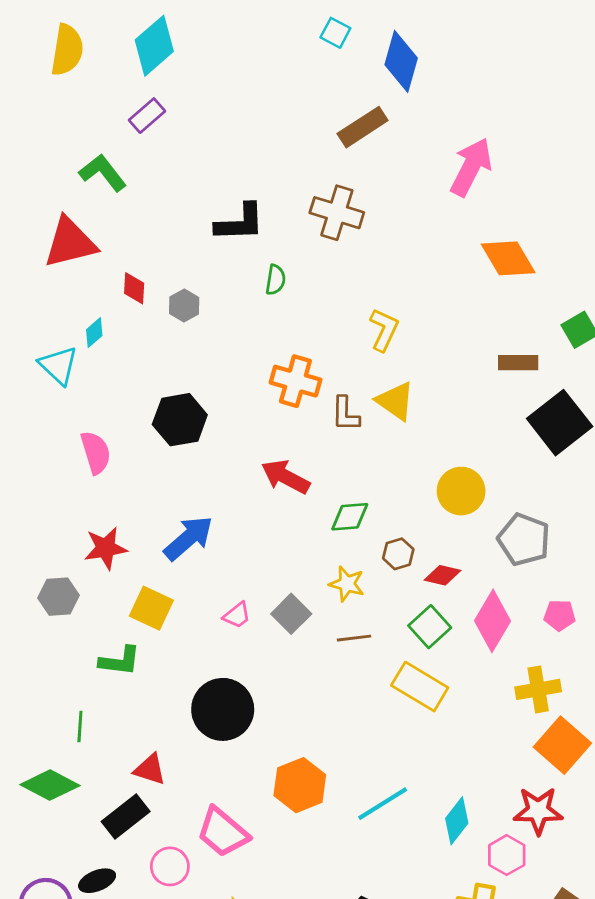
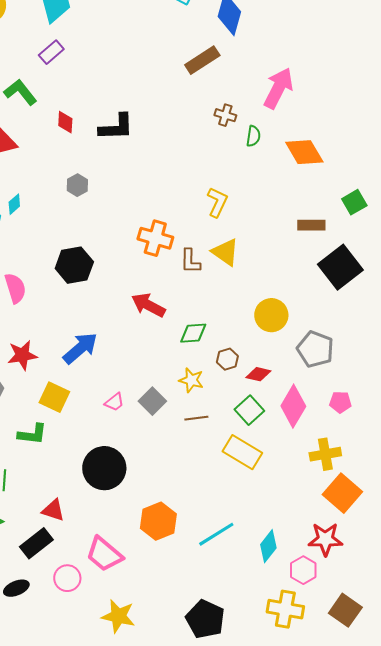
brown cross: (337, 213) -> (225, 115), moved, size x0.6
green semicircle: (275, 280) -> (253, 136), moved
red diamond: (134, 288) -> (65, 122), moved

